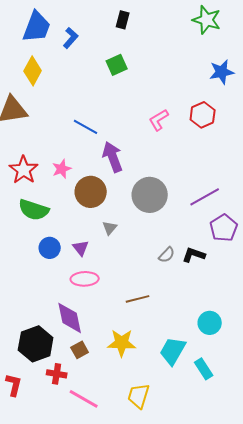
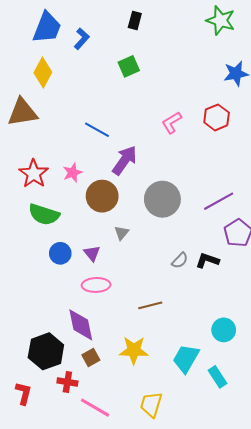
purple arrow: (113, 157) -> (125, 160), turned 56

